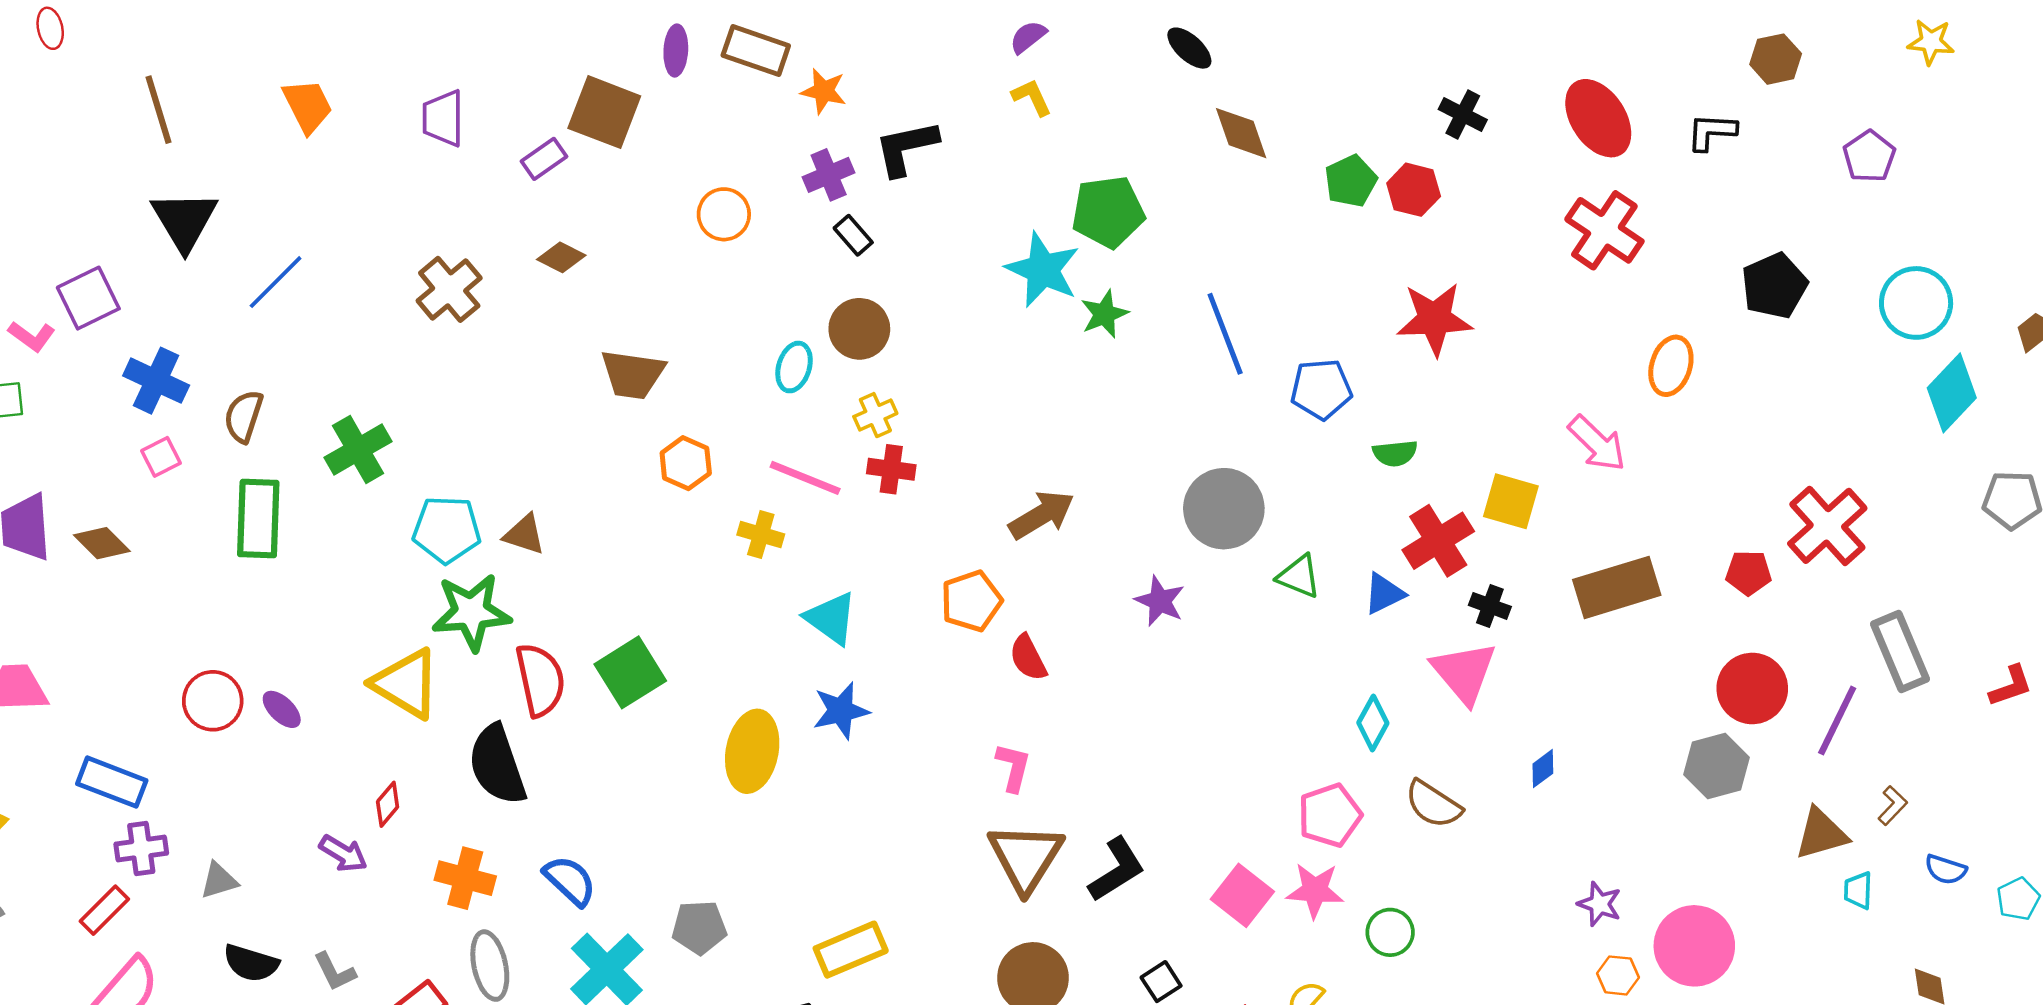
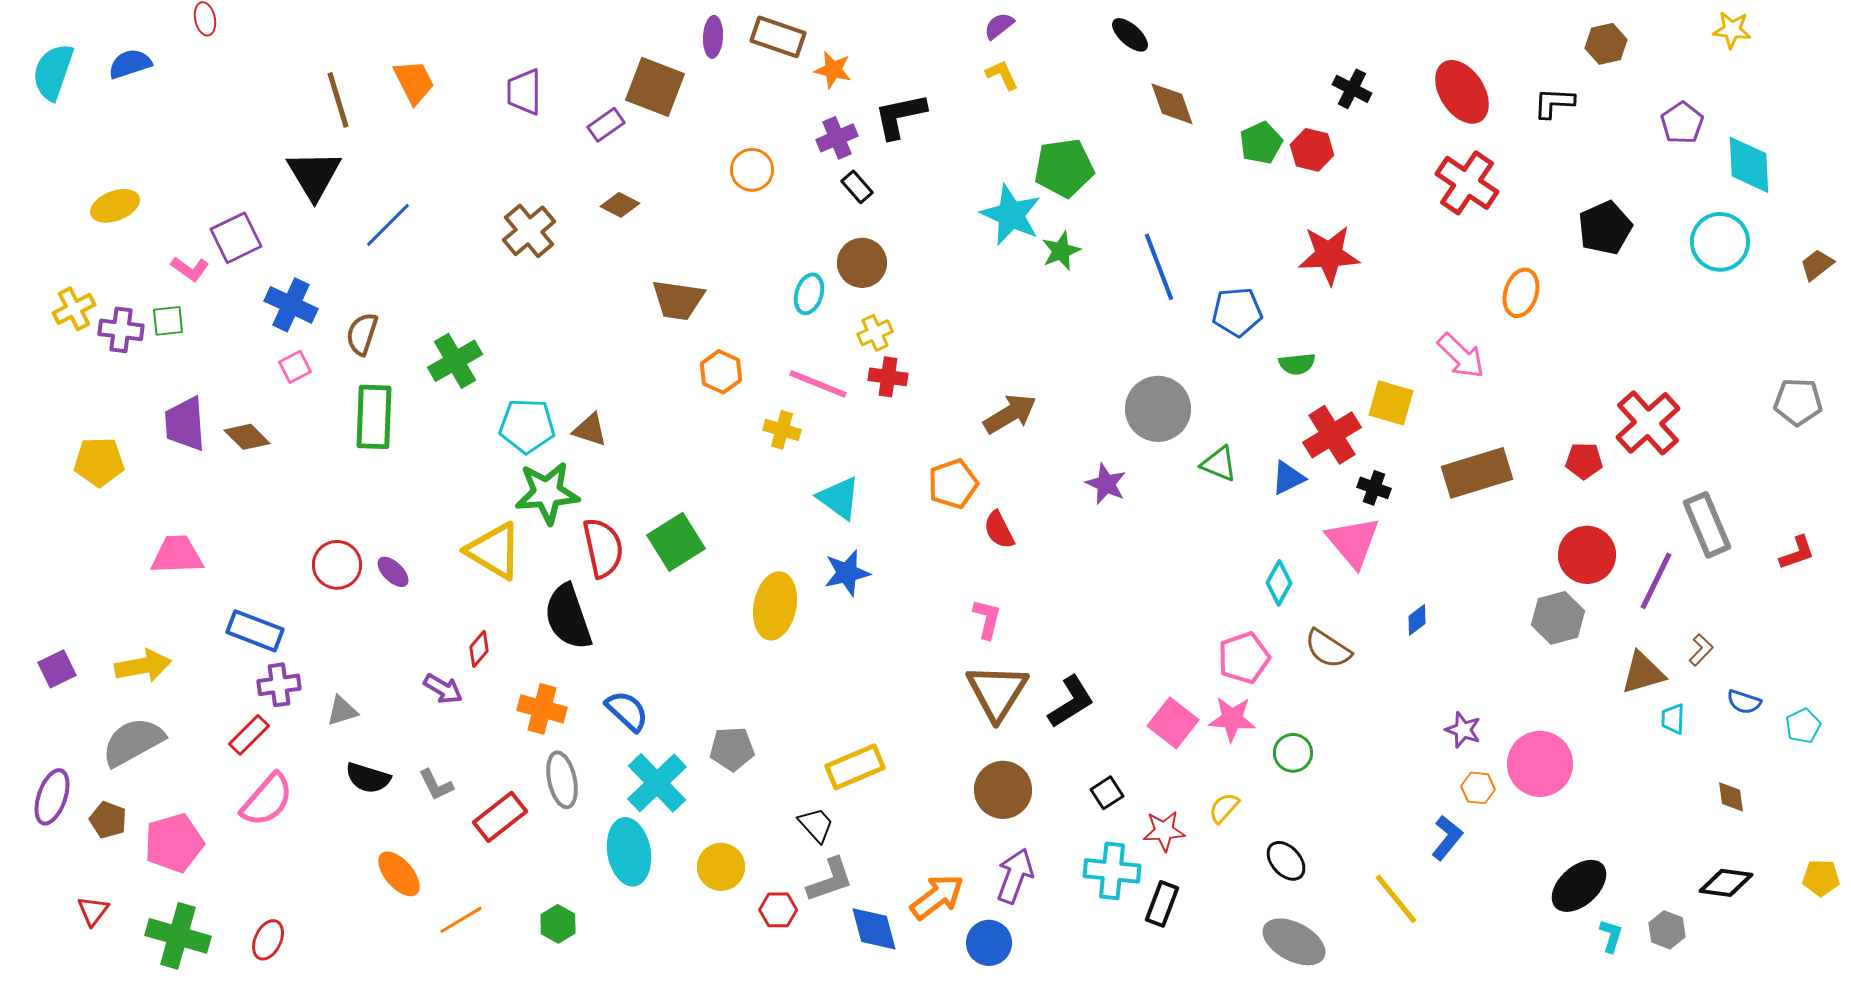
brown line: (159, 110) -> (338, 100), moved
cyan diamond: (1952, 393) -> (1749, 165), moved, turned -46

